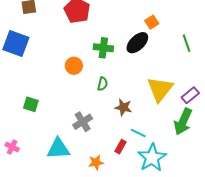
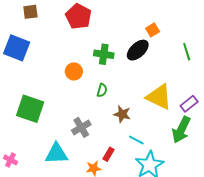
yellow triangle: (160, 89) -> (159, 97), turned -44
green square: (31, 104) -> (30, 109), size x1.8
pink cross: (12, 147) -> (10, 160), moved
red rectangle: (121, 147) -> (108, 154), moved

